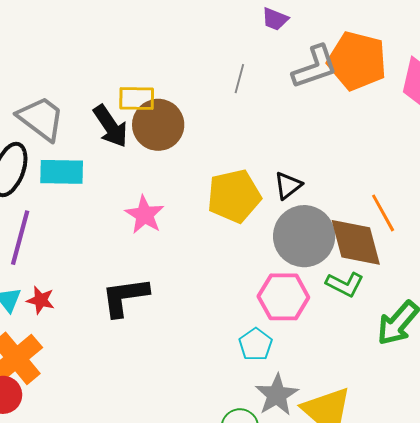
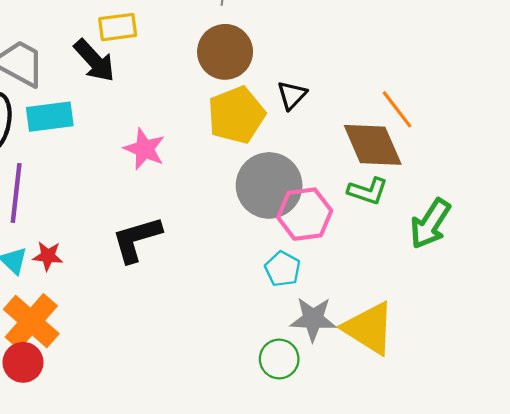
brown circle: (158, 125) -> (225, 52), moved
gray circle: (304, 236) -> (269, 185), moved
gray star: (277, 395) -> (313, 319), turned -30

